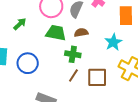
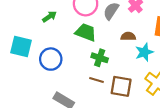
brown semicircle: (81, 33) -> (128, 36), moved
brown line: (73, 75) -> (97, 80), turned 64

